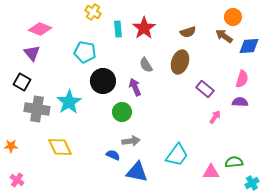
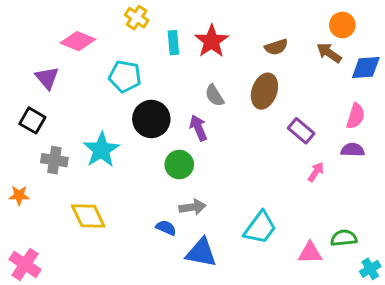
pink diamond: (40, 29) -> (78, 41), moved
gray cross: (37, 109) -> (54, 160), size x0.7
orange star: (11, 146) -> (19, 195), moved
pink cross: (17, 180) -> (25, 264), size x1.5

